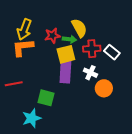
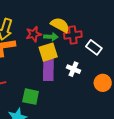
yellow semicircle: (79, 28) -> (60, 25), turned -30
red cross: (92, 49) -> (73, 35), moved
orange circle: (104, 88) -> (103, 83), moved

